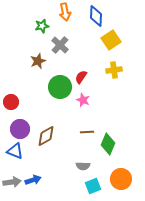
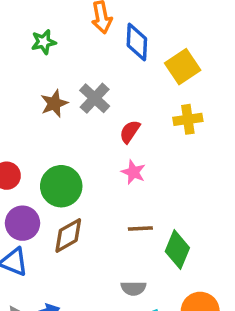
blue diamond: (96, 16) -> (137, 42), moved
green star: (42, 26) -> (44, 42), moved
gray cross: (60, 45) -> (95, 98), moved
green circle: (60, 87) -> (61, 186), moved

